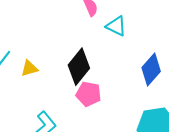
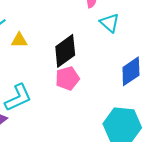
pink pentagon: (89, 94) -> (67, 78), turned 30

